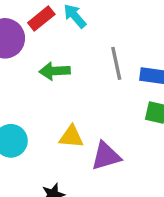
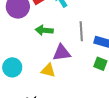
purple triangle: (106, 156) -> (62, 53), moved

